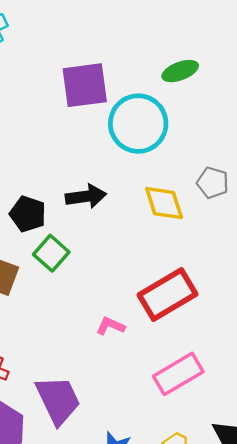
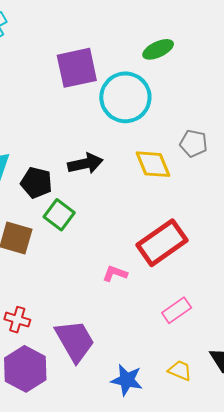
pink rectangle: (178, 374) -> (177, 310), size x0.7

